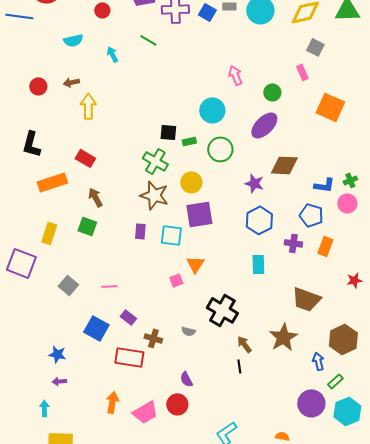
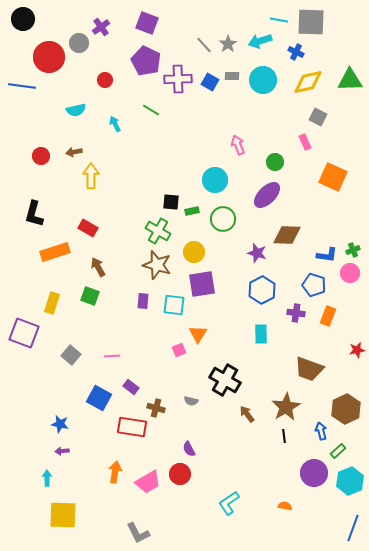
black line: (239, 366) -> (284, 436), moved

